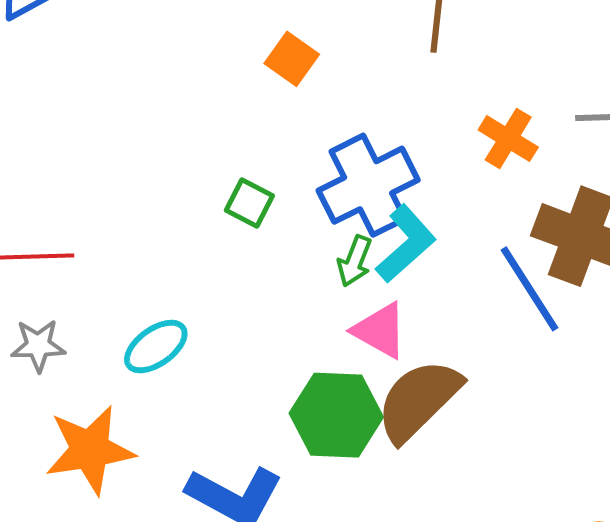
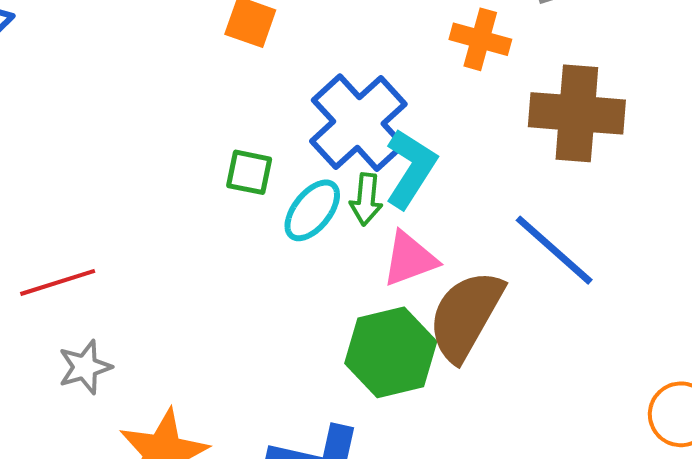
blue line: (530, 289) -> (554, 250), moved
pink triangle: (380, 330) -> (410, 259), turned -34
cyan ellipse: (156, 347) -> (312, 210), moved

